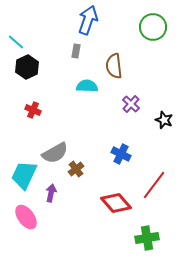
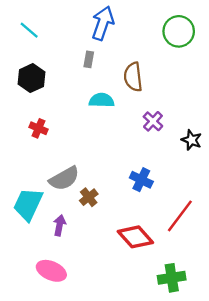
cyan line: (16, 42) -> (29, 30), moved
pink ellipse: (26, 217) -> (51, 271), moved, turned -30

